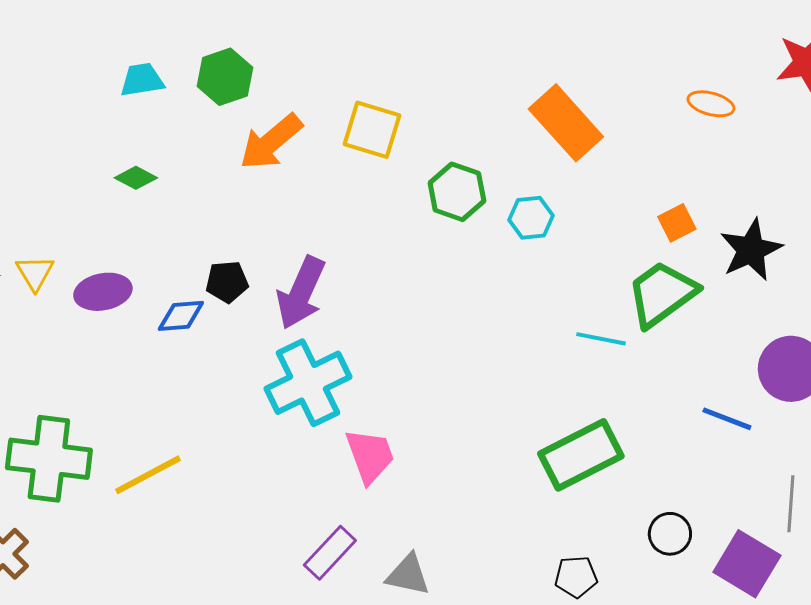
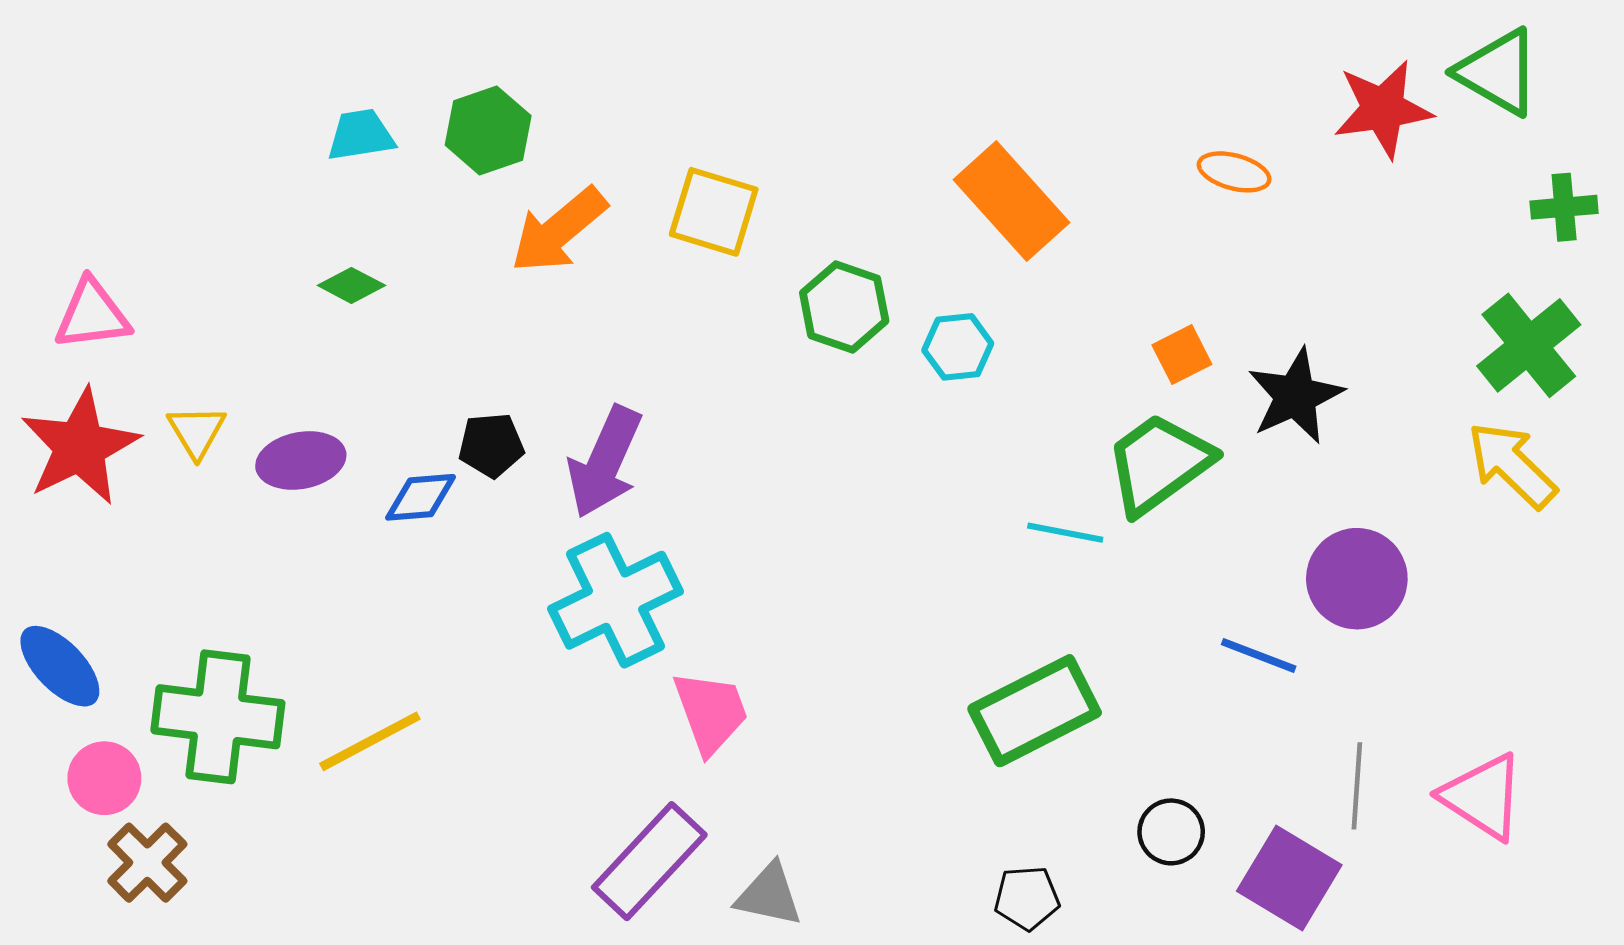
purple rectangle: (330, 553) -> (649, 861), size x1.4

